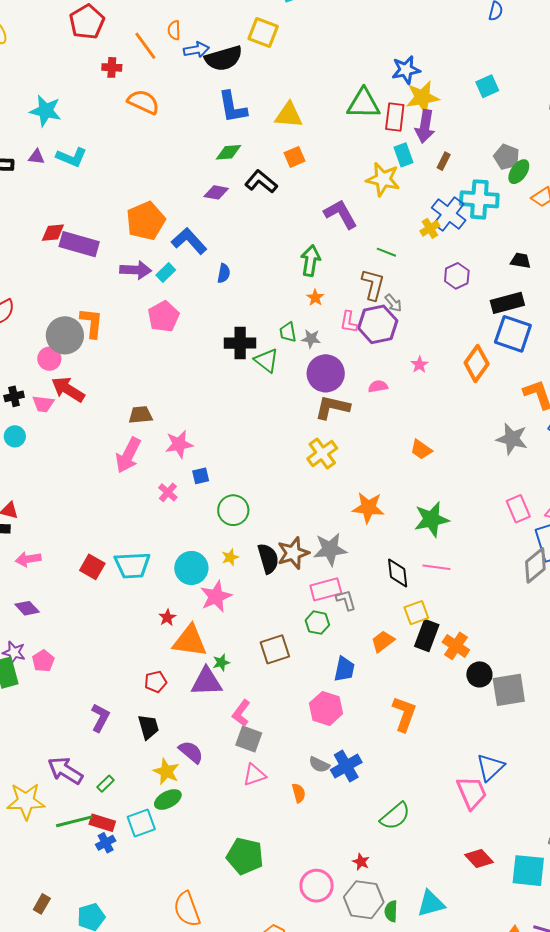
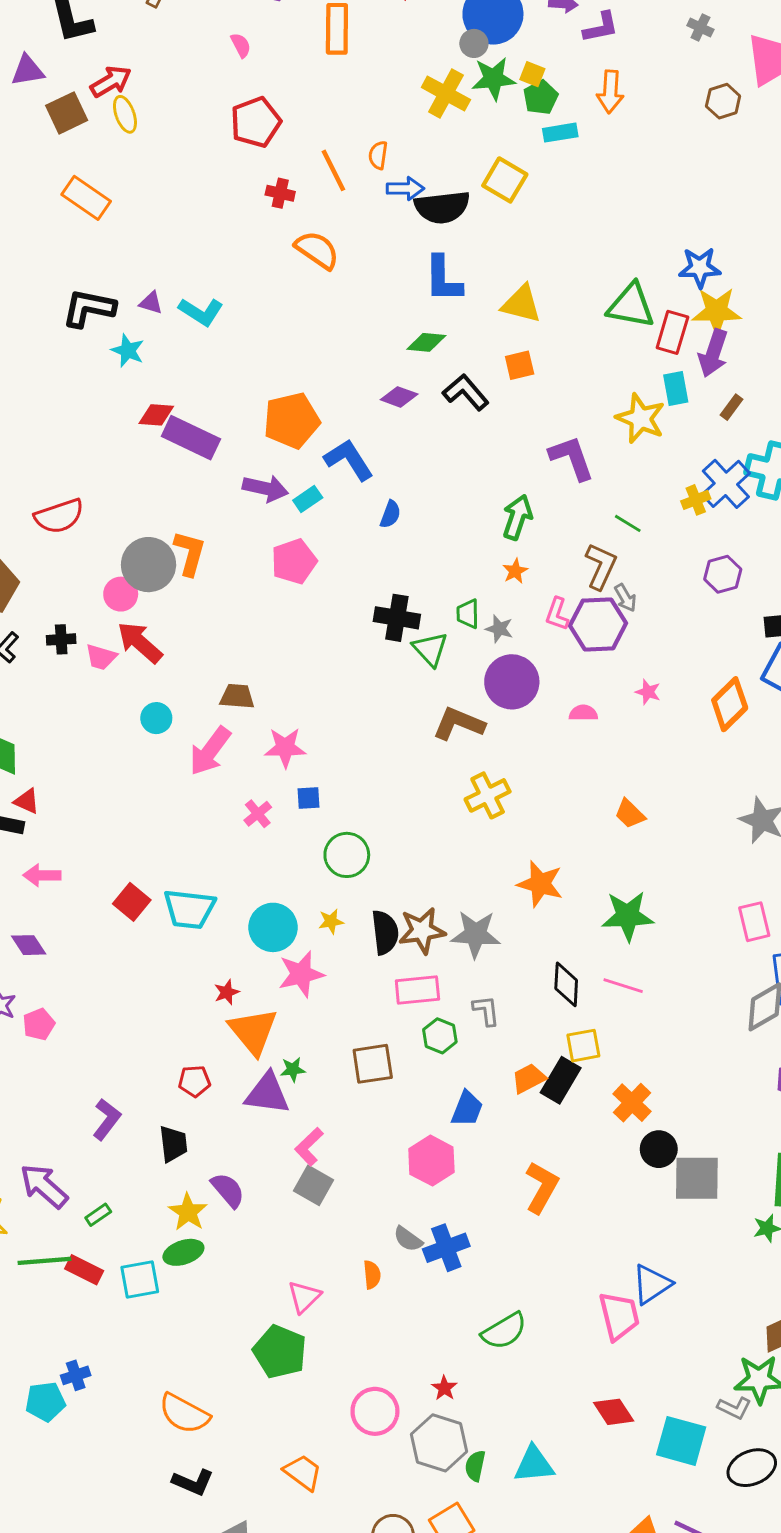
cyan star: (46, 111) -> (128, 351), moved, size x0.7
pink star: (420, 365) -> (648, 692), turned -30
brown L-shape: (332, 407) -> (459, 724), moved
cyan circle: (15, 436) -> (156, 718), moved
pink rectangle: (326, 589) -> (417, 990), moved
black rectangle: (427, 635) -> (561, 1080), moved
orange triangle: (190, 641) -> (253, 1031), turned 33
pink triangle: (254, 775) -> (304, 1297), moved, turned -35
blue cross: (106, 843) -> (76, 1375), moved
orange semicircle: (187, 909) -> (184, 1414), turned -51

